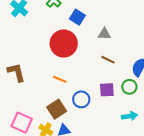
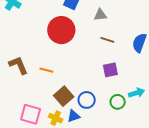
orange line: (60, 79) -> (46, 70), moved
green circle: (129, 87) -> (118, 102), moved
blue circle: (81, 99) -> (87, 100), moved

